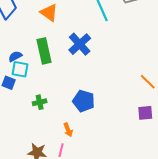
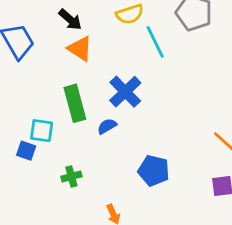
blue semicircle: (15, 56) -> (107, 126), moved
blue pentagon: (84, 101) -> (154, 171), moved

